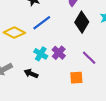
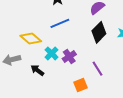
yellow diamond: (14, 33) -> (31, 39), moved
orange square: (76, 78) -> (80, 85), turned -32

